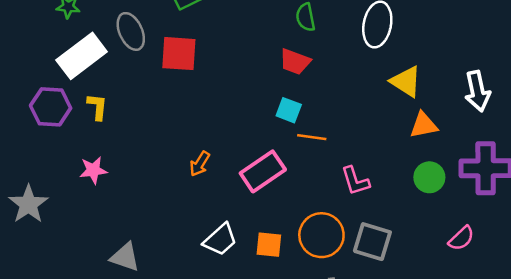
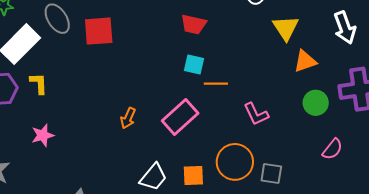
yellow triangle: (406, 82) -> (286, 28), turned 32
pink semicircle: (461, 238) -> (332, 149), moved
gray square: (372, 242) -> (271, 174), moved, size x0.7

